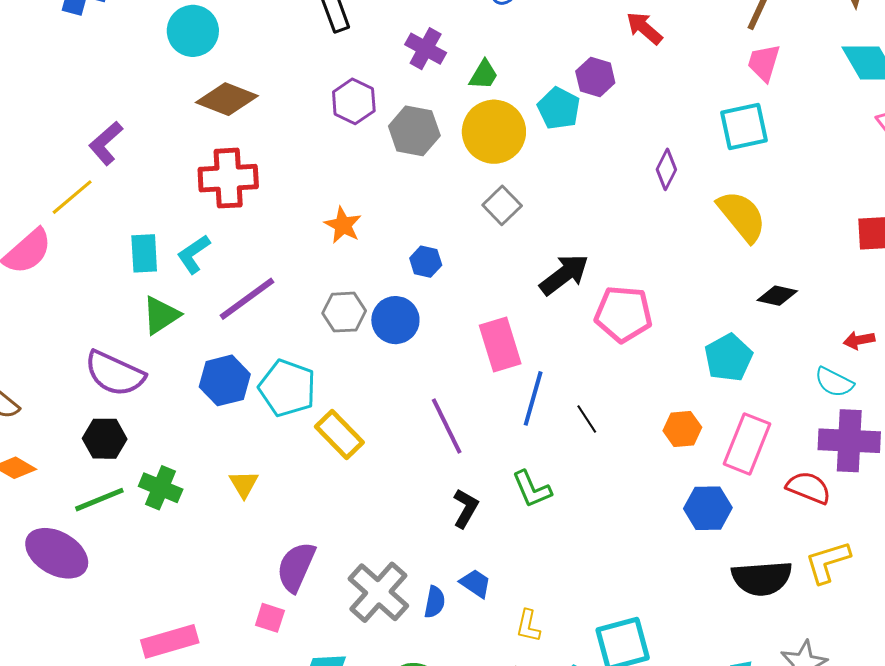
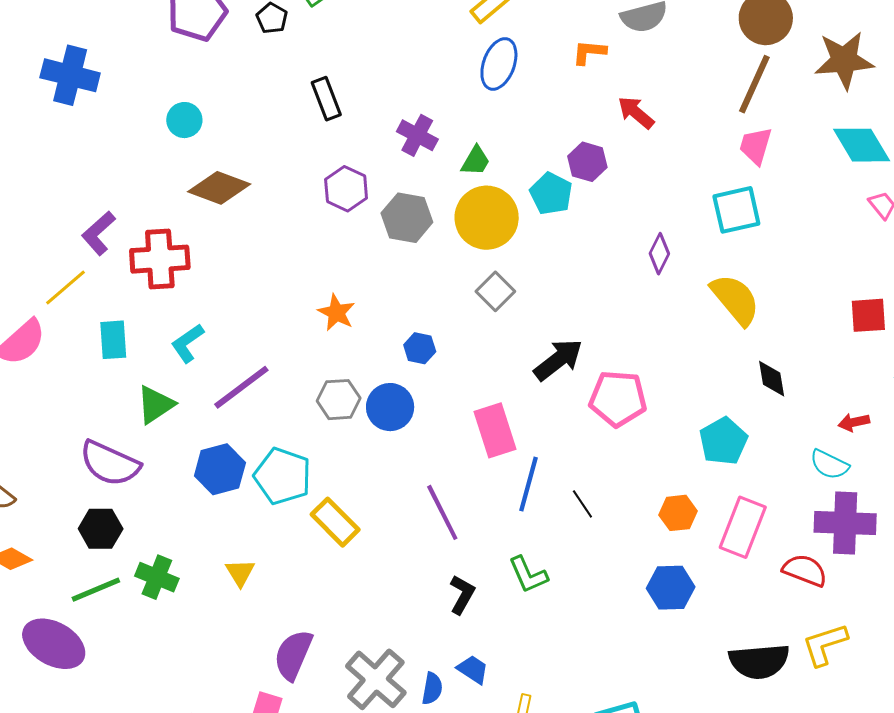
cyan circle: (193, 31) -> (184, 120), size x0.7
red cross: (228, 178) -> (160, 259), moved
cyan rectangle: (144, 253) -> (113, 340), moved
black diamond: (777, 296) -> (772, 379), turned 69
blue hexagon: (708, 508) -> (671, 588), moved

